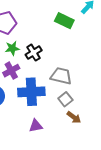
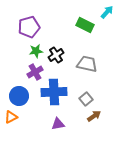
gray trapezoid: (61, 76) -> (87, 64), moved
brown arrow: (74, 117) -> (94, 116), turned -72

